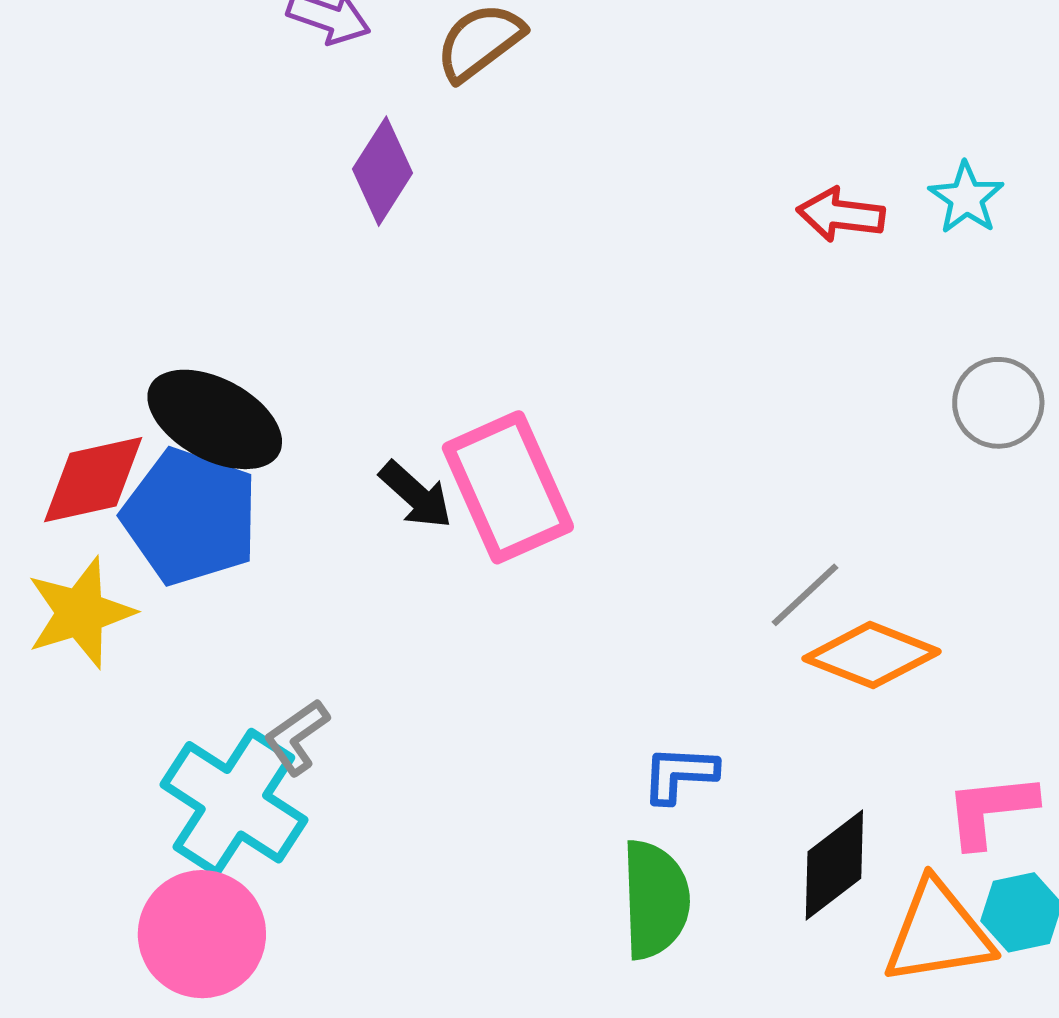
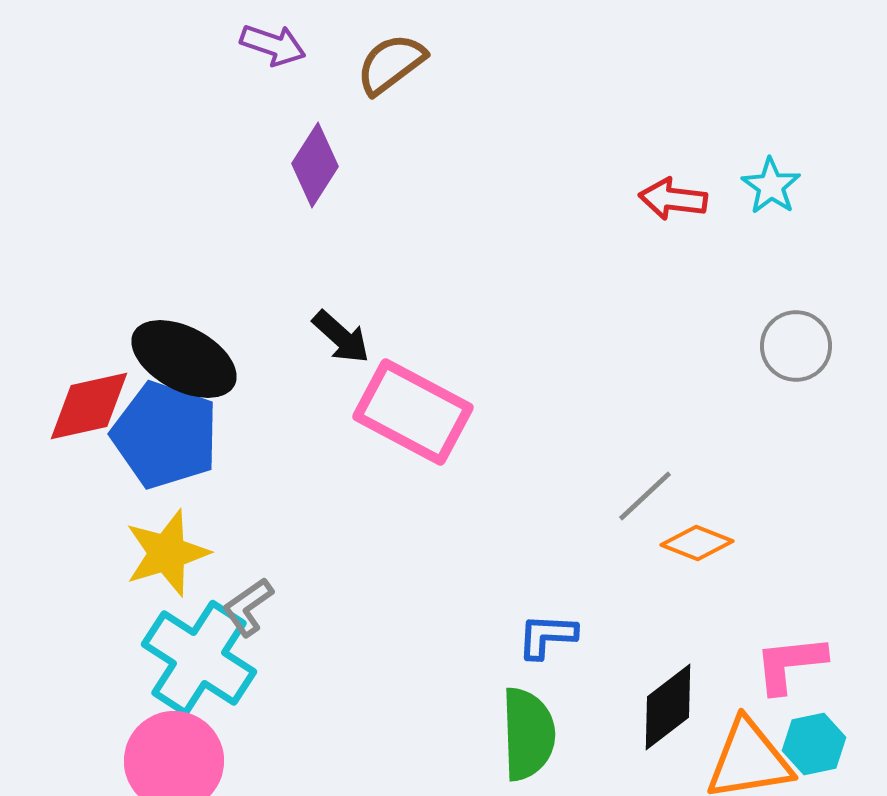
pink rectangle: (508, 487) -> (413, 412), turned -38
black arrow: (416, 495) -> (341, 337), moved
yellow star: (80, 613) -> (167, 553), moved
orange diamond: (872, 655) -> (697, 543), size x0.7

